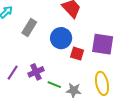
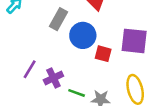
gray rectangle: (29, 27) -> (59, 19), moved
purple line: (13, 73) -> (30, 69), moved

